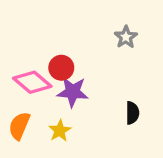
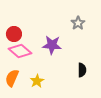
red circle: (61, 68) -> (14, 34), moved
purple star: (73, 92) -> (52, 45), moved

